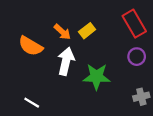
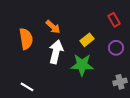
red rectangle: (134, 24) -> (114, 20), size x0.6
yellow rectangle: (87, 31) -> (87, 40), moved
orange semicircle: (31, 46) -> (26, 39), turned -130

